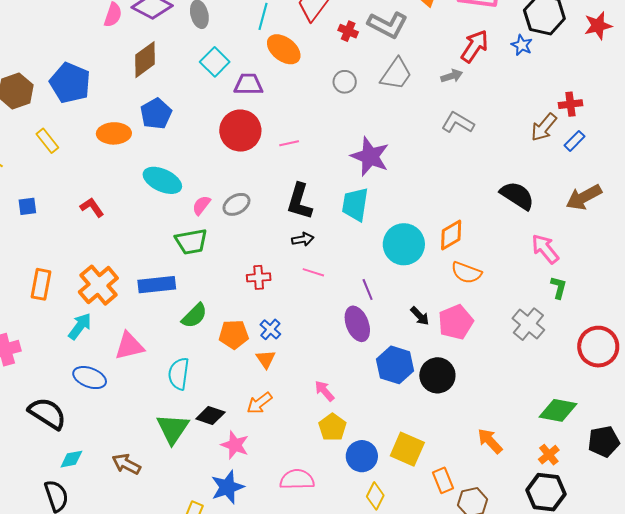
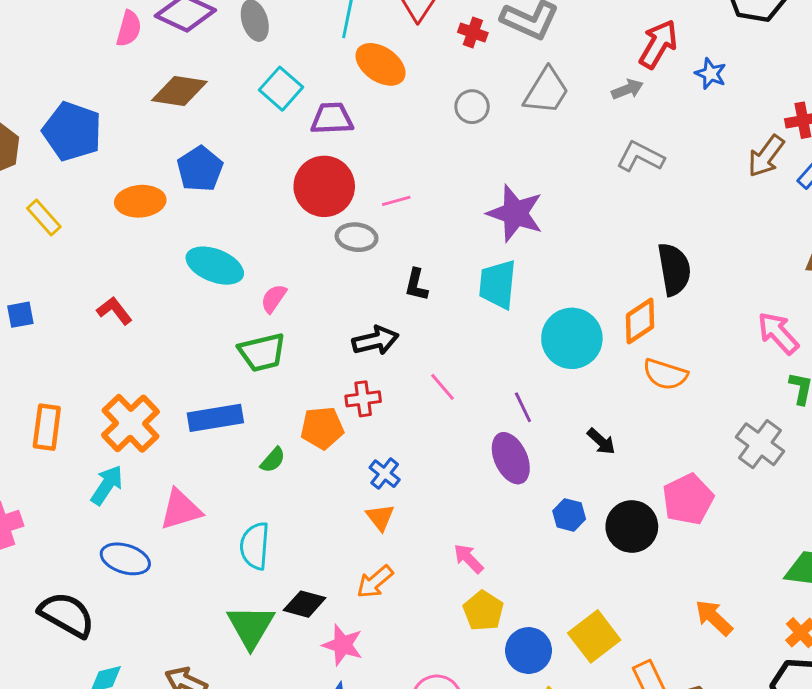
blue star: (522, 45) -> (711, 74), moved
brown diamond: (145, 60) -> (179, 91), turned 48
black semicircle: (517, 196) -> (674, 269), moved, turned 51
black L-shape: (300, 201) -> (416, 285), size x0.6
gray ellipse: (236, 204) -> (356, 237), moved, turned 40
black arrow: (303, 239) -> (375, 340), moved, size x1.4
pink line: (313, 272) -> (442, 387), turned 35
green semicircle: (194, 316) -> (273, 460), size x0.7
pink pentagon: (456, 322) -> (688, 499), moved
orange pentagon: (234, 334) -> (322, 428), moved
blue hexagon: (395, 365) -> (569, 515), size x0.6
yellow square: (407, 449) -> (594, 636), turned 32

